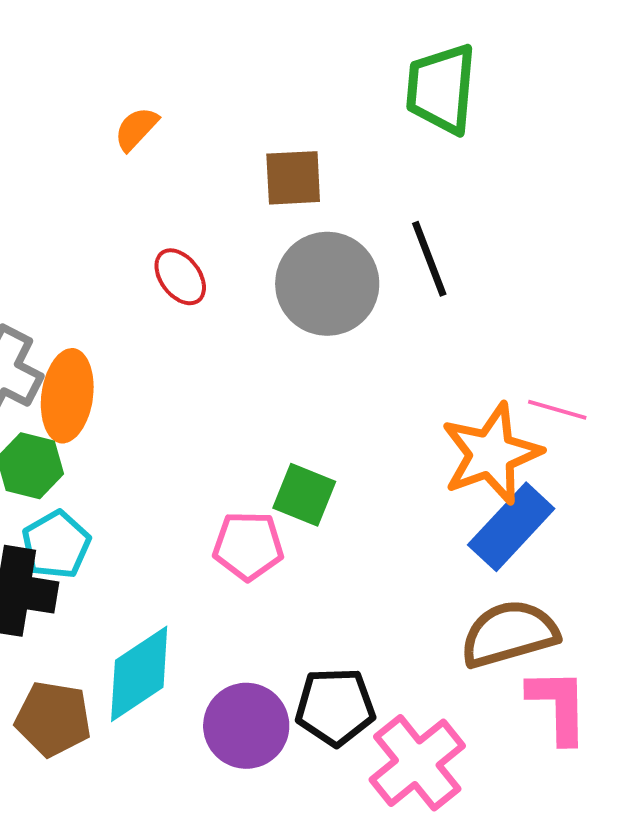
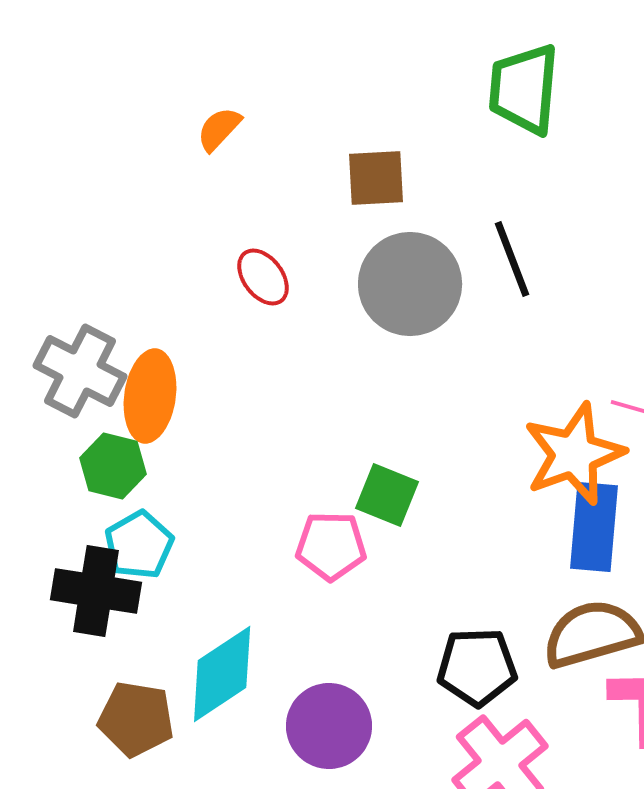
blue rectangle: (511, 527) -> (594, 527), turned -38
black pentagon: (335, 707) -> (477, 667), moved

